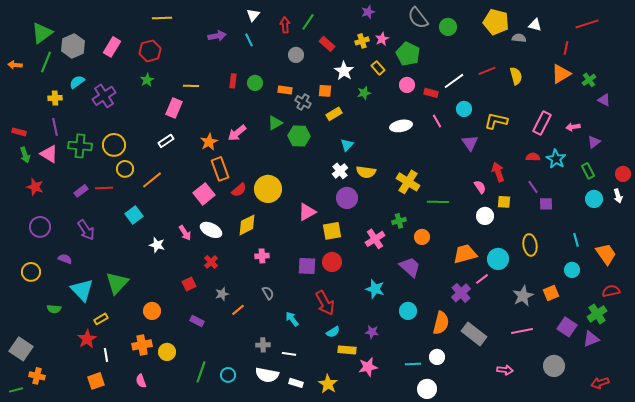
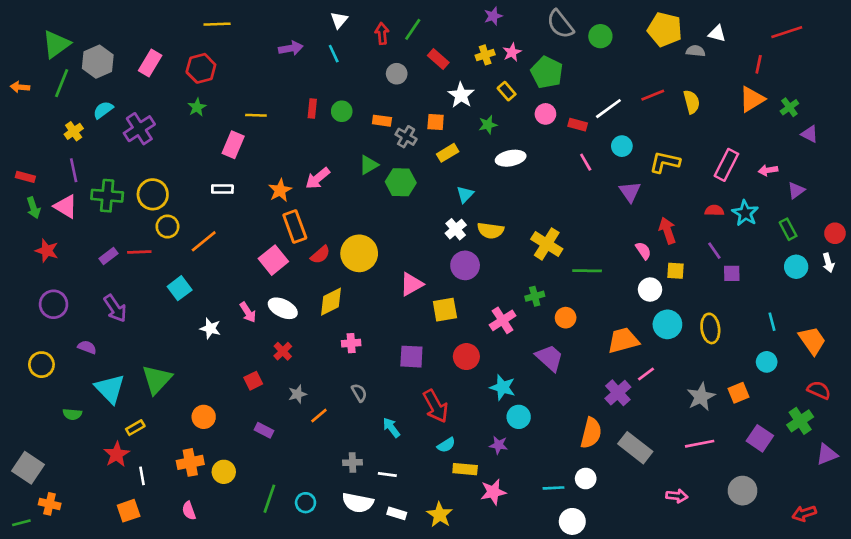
yellow cross: (55, 98) -> (74, 131), turned -32
white ellipse: (401, 126) -> (511, 158), moved
white rectangle: (166, 141) -> (222, 189), turned 35
cyan circle: (498, 259) -> (667, 324), moved
red circle: (332, 262) -> (466, 357), moved
red semicircle: (611, 291) -> (819, 390), turned 36
cyan circle: (408, 311) -> (519, 417), moved
purple triangle: (591, 339) -> (827, 454), moved

